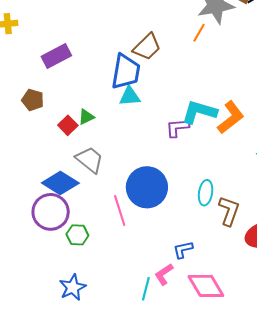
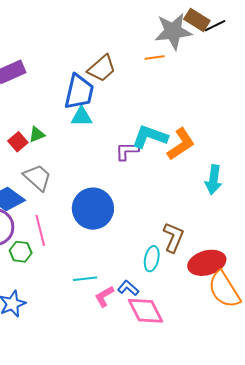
orange line: (199, 33) -> (155, 58), turned 48
cyan ellipse: (206, 193) -> (152, 259), moved
pink line: (120, 210) -> (40, 230), moved
blue L-shape: (183, 250) -> (128, 288), moved, turned 50
cyan line: (146, 289) -> (85, 279), moved, turned 65

